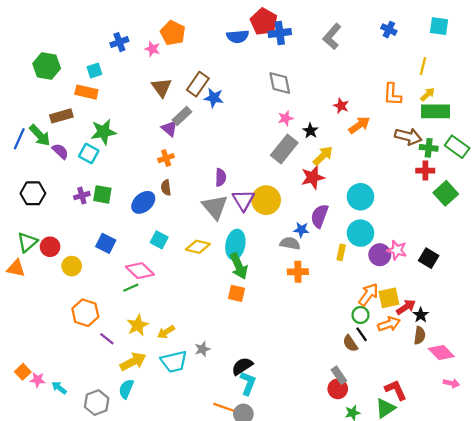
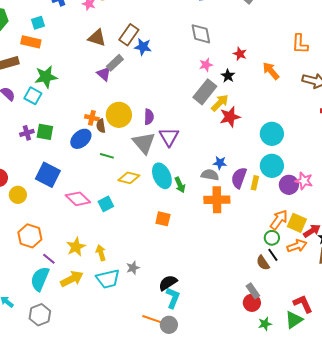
brown triangle: (161, 88) -> (97, 38), turned -36
red star: (341, 106) -> (240, 54), moved
orange arrow: (359, 125) -> (271, 71), turned -96
yellow arrow: (323, 156) -> (220, 103), moved
orange cross: (166, 158) -> (92, 118), moved, turned 32
yellow circle: (266, 200) -> (119, 115), moved
purple semicircle: (320, 216) -> (239, 178), moved
cyan square: (159, 240) -> (106, 204), moved, turned 35
blue square: (106, 243) -> (48, 175), size x1.4
cyan ellipse: (235, 244) -> (162, 176), turned -35
green arrow: (239, 266) -> (180, 185), moved, size x0.7
orange cross: (298, 272) -> (217, 200), size x1.4
green line: (131, 288) -> (107, 156), moved, turned 40
yellow square: (389, 298) -> (297, 223), turned 36
yellow arrow: (166, 332) -> (101, 253), turned 105
cyan semicircle: (126, 389) -> (40, 279), moved, size x1.4

